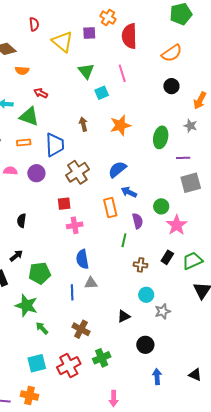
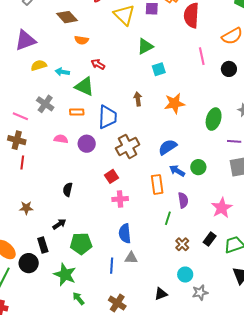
green triangle: (86, 71) -> (145, 46), turned 36
pink line: (122, 73) -> (202, 56), moved
red square: (64, 204) -> (112, 176), turned -32
green circle: (161, 206) -> (198, 167), moved
brown cross: (141, 265) -> (182, 244), turned 32

